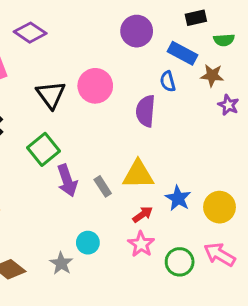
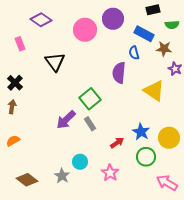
pink circle: (95, 86) -> (85, 30), moved
green square: (43, 149) -> (90, 99), moved
yellow triangle: (138, 175) -> (154, 91), moved, turned 35
purple arrow: (67, 180) -> (66, 120), turned 65
pink star: (141, 244) -> (110, 173), moved
pink arrow: (220, 254) -> (167, 183), moved
green circle: (180, 262) -> (146, 157), moved

